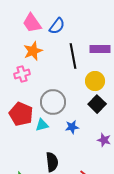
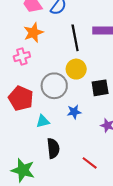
yellow circle: (95, 81) -> (76, 69), moved
black square: (97, 104) -> (100, 88), turned 36
cyan triangle: (42, 125) -> (43, 121), moved

